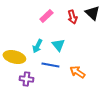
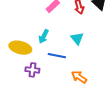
cyan triangle: (58, 45) -> (77, 38), moved
orange arrow: (77, 72) -> (79, 77), moved

